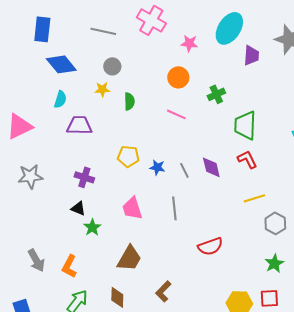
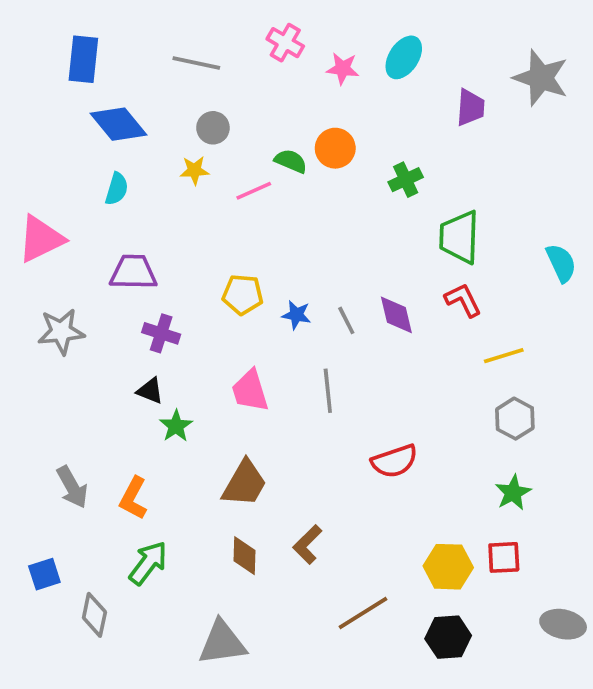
pink cross: (151, 20) -> (285, 43), size x0.7
cyan ellipse: (229, 28) -> (404, 57), moved, size x0.7
pink star: (189, 43) -> (343, 69), moved
green semicircle: (129, 101) -> (291, 161), moved, turned -66
pink line: (176, 114) -> (254, 191), moved, turned -48
purple trapezoid: (79, 125) -> (133, 272), moved
yellow line: (254, 198) -> (504, 356), moved
brown diamond: (117, 297) -> (244, 556), moved

